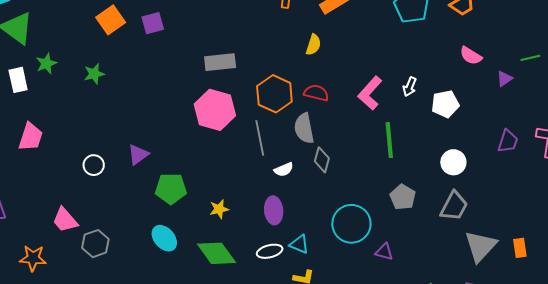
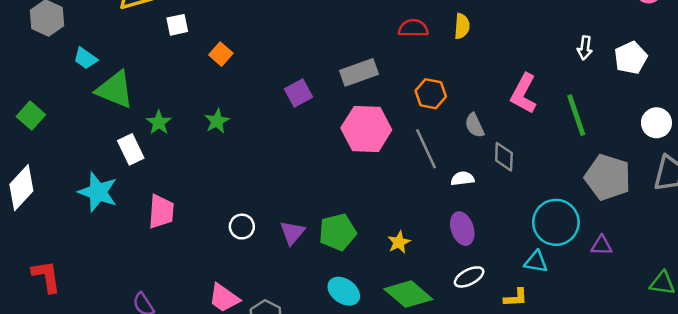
orange square: (111, 20) -> (221, 54), size x0.7
purple square: (153, 23) -> (298, 93), moved
red semicircle: (316, 93) -> (413, 28), moved
pink L-shape: (370, 93) -> (524, 94), moved
orange hexagon: (274, 94) -> (431, 94), size x0.7
gray semicircle: (304, 128) -> (474, 125), size x0.7
purple triangle: (138, 154) -> (292, 233), moved
white semicircle: (284, 169) -> (463, 179), turned -150
gray pentagon: (403, 197) -> (608, 177), size x1.5
cyan triangle: (299, 244) -> (536, 262), moved

